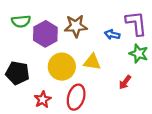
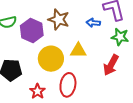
brown star: (76, 26) -> (59, 19), turned 30
red arrow: (125, 82) -> (111, 65), size x1.5

